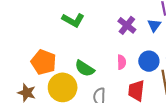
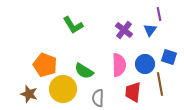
green L-shape: (73, 20) -> (73, 25), turned 30
pink semicircle: (122, 62) -> (119, 65), size x1.6

